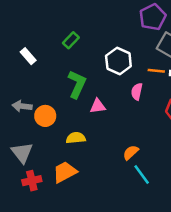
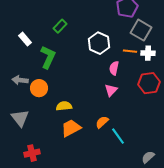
green L-shape: (77, 84) -> (48, 57), moved
pink triangle: (98, 106) -> (111, 90), moved, turned -40
orange semicircle: (131, 153) -> (102, 122), moved
orange trapezoid: (65, 172) -> (71, 128), moved
red cross: (32, 181) -> (32, 153), moved

